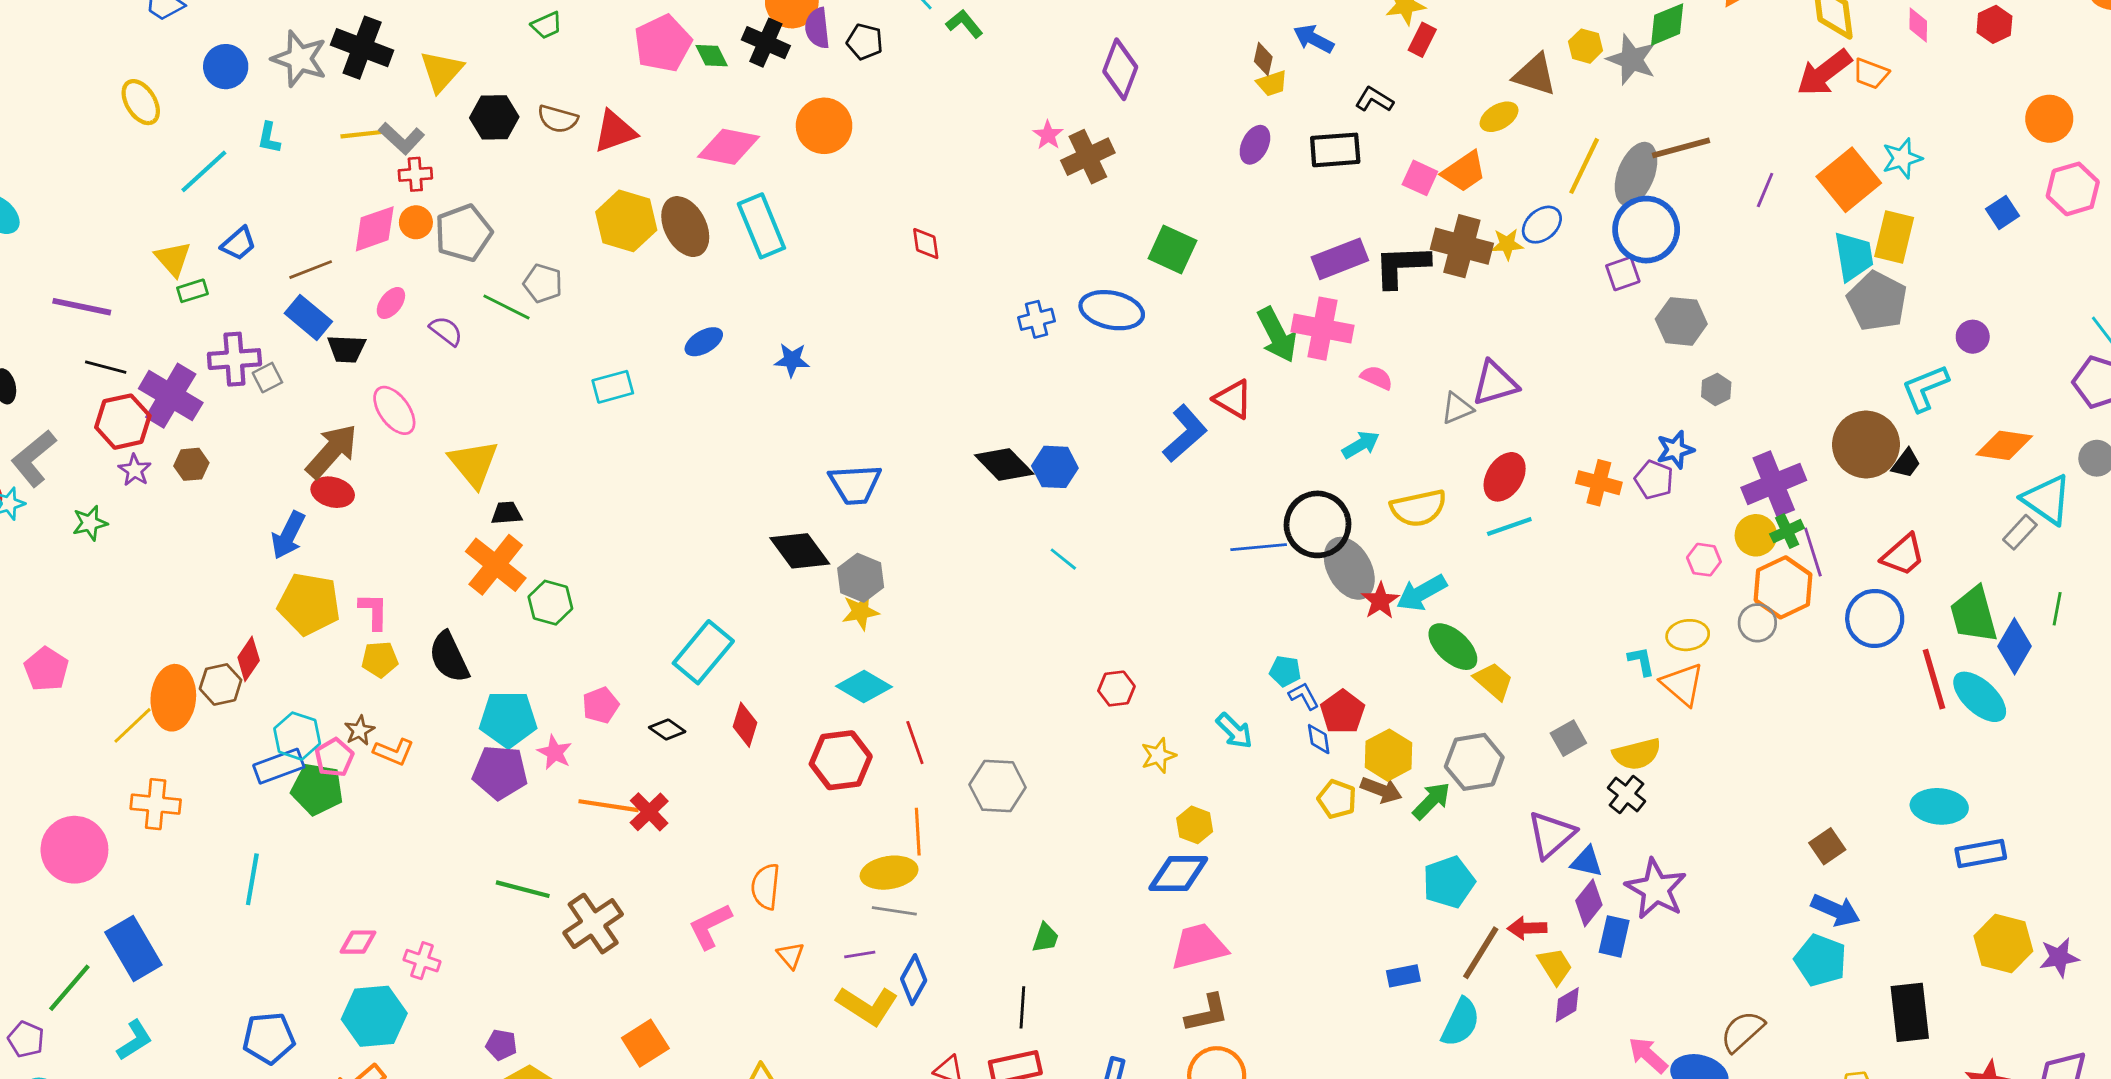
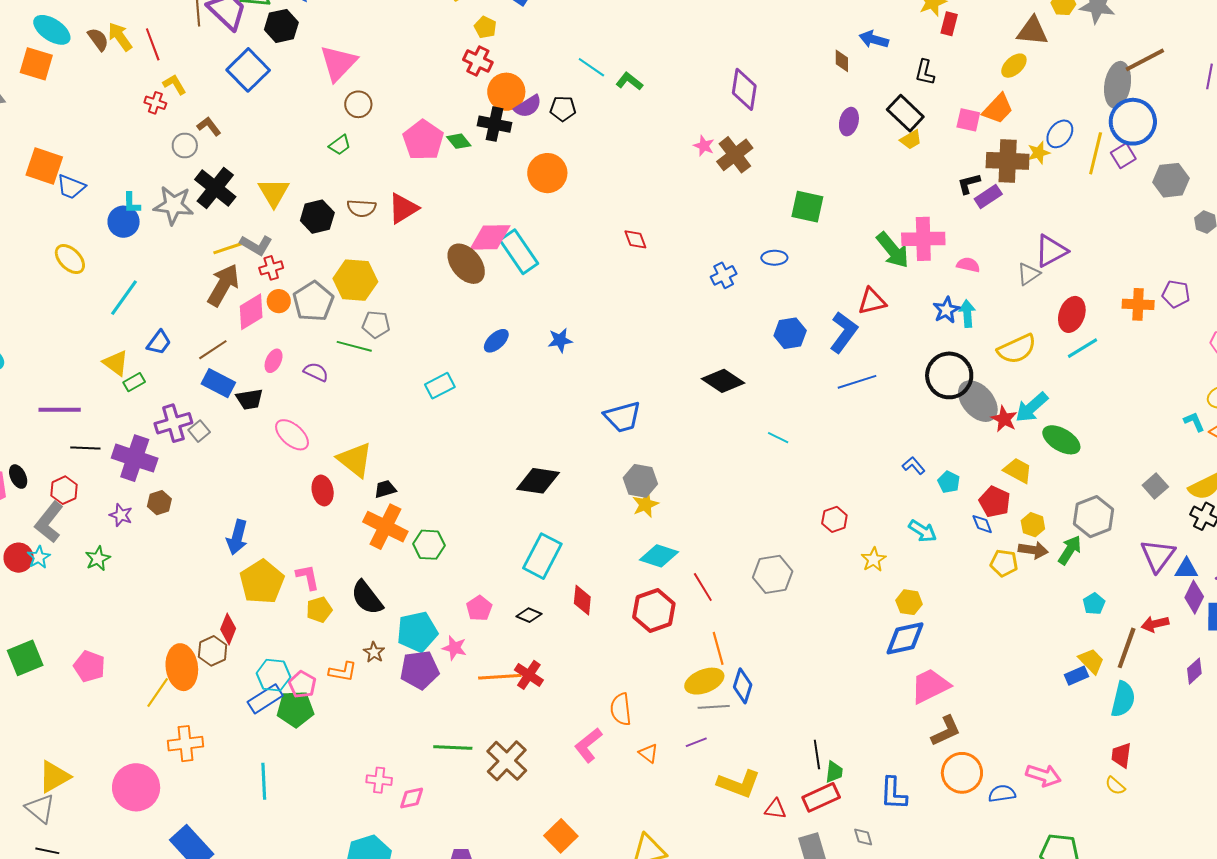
purple semicircle: (817, 28) -> (528, 106), turned -104
black cross: (362, 48) -> (215, 188), turned 30
yellow trapezoid: (1272, 83) -> (911, 140), moved
black L-shape: (1374, 100) -> (925, 72), turned -96
cyan L-shape: (269, 138) -> (132, 203), moved
pink diamond: (729, 147) -> (490, 237), moved
black rectangle: (1335, 150) -> (905, 113), turned 60
yellow line: (1584, 166) -> (1096, 153), moved
yellow hexagon: (626, 221) -> (355, 280), moved
purple rectangle: (1340, 259) -> (988, 197), moved, size x0.7
black L-shape: (1402, 266) -> (969, 184), size x0.6
blue ellipse: (1112, 310) -> (774, 258), size x0.6
red triangle: (1233, 399) -> (872, 301), turned -32
red hexagon: (123, 422) -> (64, 490), moved, size x0.7
cyan arrow: (1361, 445) -> (967, 314), turned -52
blue star: (1675, 450) -> (946, 310), moved
brown arrow: (332, 451) -> (223, 285), moved
blue hexagon: (1055, 467) -> (790, 333), moved
red ellipse: (333, 492) -> (323, 490), moved, turned 76
blue line: (1259, 547) -> (857, 382), moved
black diamond: (800, 551) -> (538, 481), moved, turned -33
yellow pentagon: (309, 604) -> (262, 582), turned -30
cyan pentagon: (1285, 671) -> (949, 482), turned 30
yellow trapezoid: (1494, 681) -> (1018, 470), moved
blue L-shape: (1304, 696) -> (914, 466), moved
brown star: (359, 730) -> (374, 652), moved
yellow hexagon: (1388, 755) -> (1033, 525), size x0.7
gray hexagon: (998, 786) -> (773, 574), moved
cyan pentagon: (1449, 882) -> (1094, 604), size x0.6
green trapezoid: (1045, 938) -> (834, 772), moved
pink diamond: (358, 942) -> (412, 798), moved
pink cross: (422, 961) -> (379, 780), moved
yellow trapezoid: (1555, 966) -> (1091, 661), moved
blue diamond: (914, 980) -> (743, 686), moved
yellow L-shape: (867, 1006) -> (739, 784), moved

